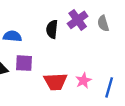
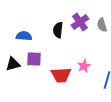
pink star: (83, 80) -> (84, 66), moved

